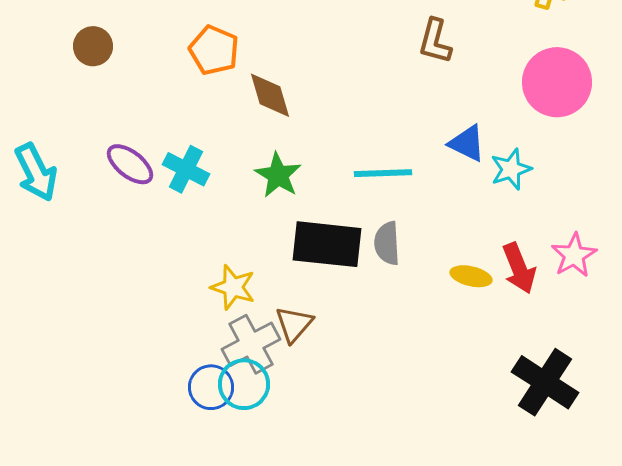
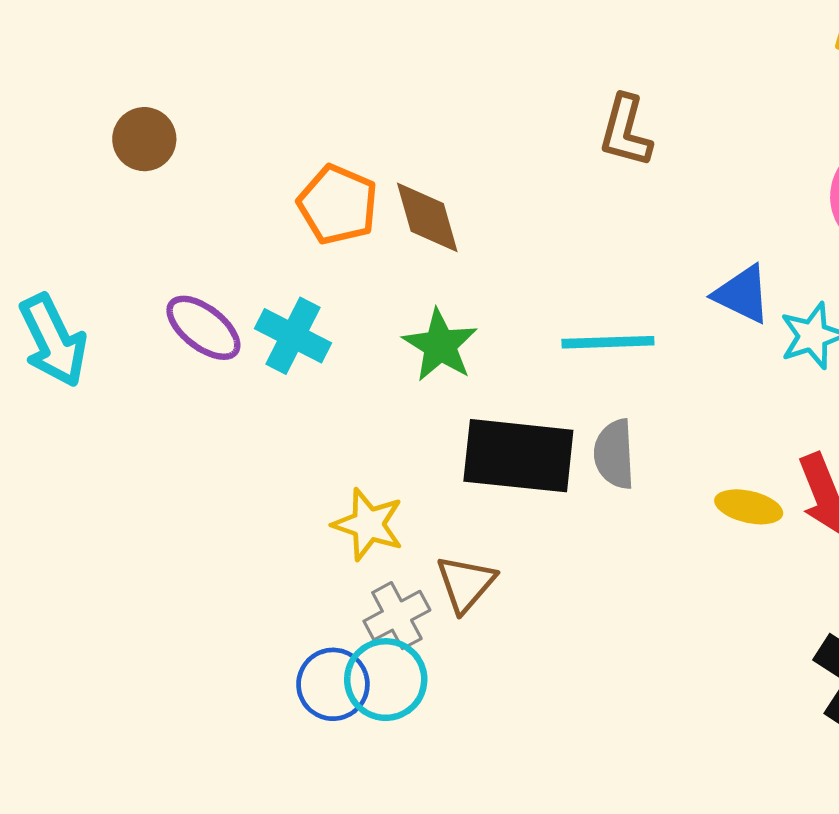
brown L-shape: (435, 41) -> (626, 131), moved
orange pentagon: (214, 50) -> (338, 205), moved
gray cross: (251, 344) -> (397, 616), size x0.7

